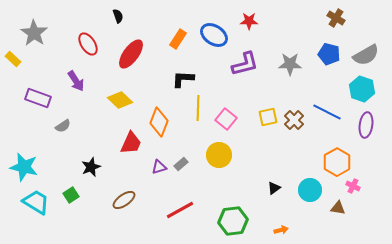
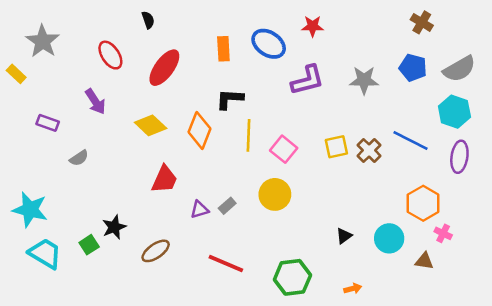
orange rectangle: (178, 39) -> (223, 49), turned -36
purple rectangle: (38, 98) -> (48, 123), size x0.7
orange diamond: (159, 122) -> (200, 130), moved
black star: (91, 167) -> (114, 227), moved
red line: (180, 210) -> (226, 263), turned 52

